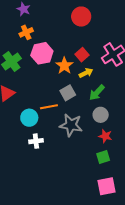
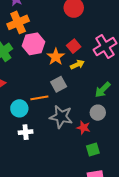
orange cross: (26, 32) -> (18, 22), size x1.5
green arrow: (97, 93) -> (103, 90), moved
gray circle: (101, 115) -> (98, 113), moved
red star: (105, 136) -> (83, 128), moved

